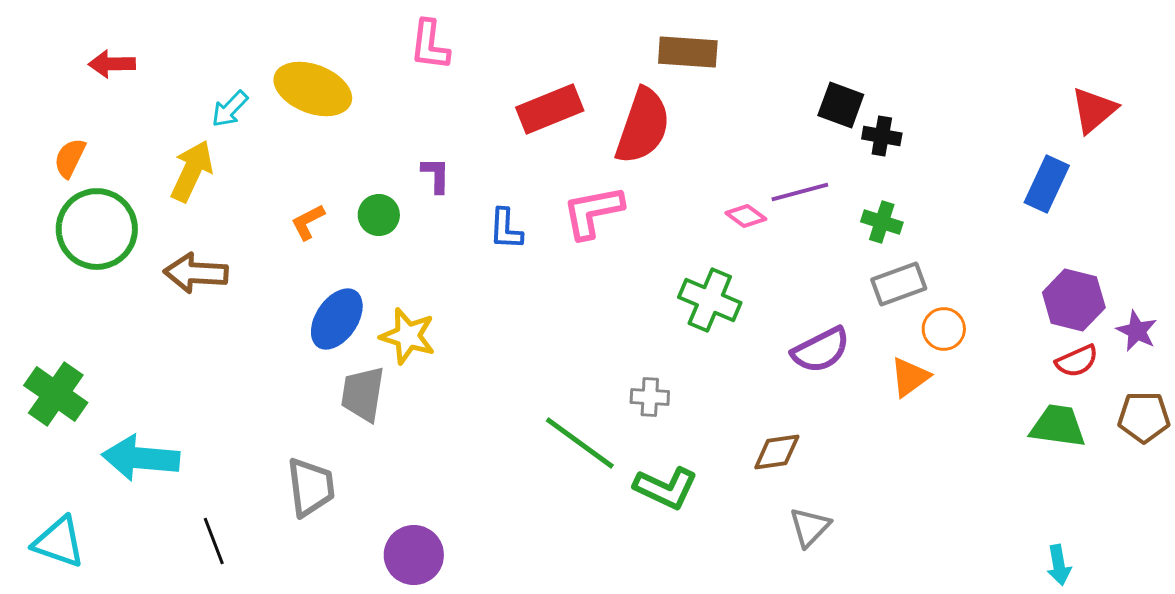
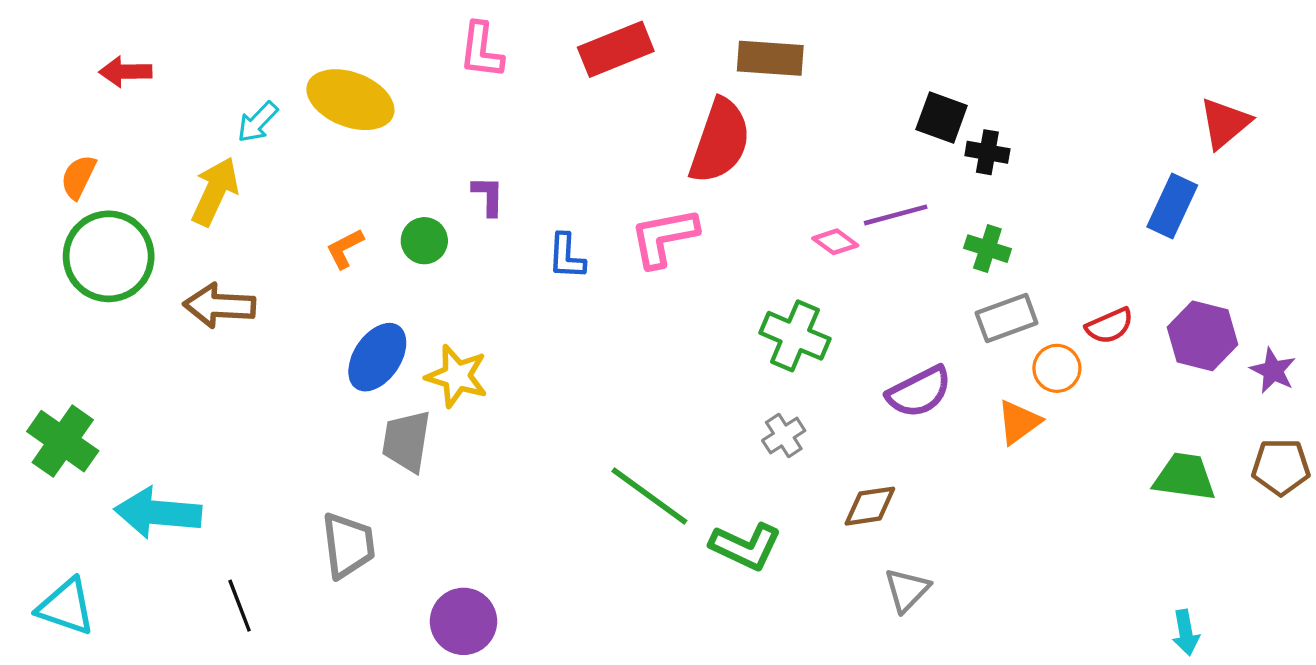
red rectangle: (550, 109) -> (616, 49), moved
red semicircle: (1077, 361) -> (1110, 326), moved
gray cross: (650, 397) -> (784, 436), moved, turned -36

